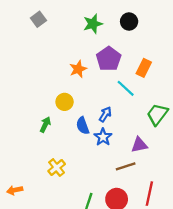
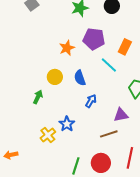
purple pentagon: (109, 59) -> (94, 39), turned -30
blue arrow: (105, 114) -> (91, 101), moved
blue semicircle: (83, 126) -> (80, 78), moved
blue star: (103, 137) -> (67, 124), moved

